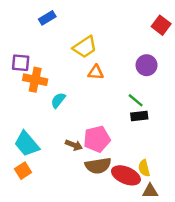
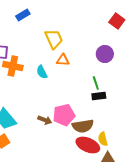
yellow trapezoid: (85, 47) -> (54, 39), turned -80
cyan semicircle: (58, 100) -> (42, 72), moved, turned -64
green line: (136, 100) -> (96, 83), turned 32
brown semicircle: (98, 166) -> (83, 126), moved

